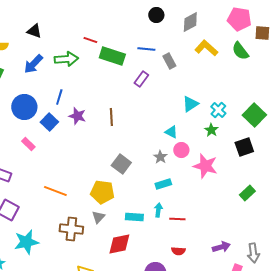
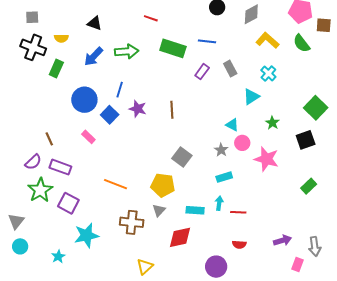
red line: (90, 40) -> (151, 18), moved
gray rectangle: (169, 61) -> (230, 69), moved
cyan cross: (218, 110) -> (268, 74), moved

